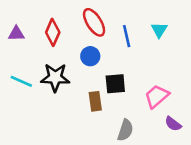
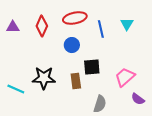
red ellipse: (94, 22) -> (75, 18), turned -70
black star: (55, 78) -> (44, 78), moved
cyan line: (21, 81) -> (16, 89), moved

